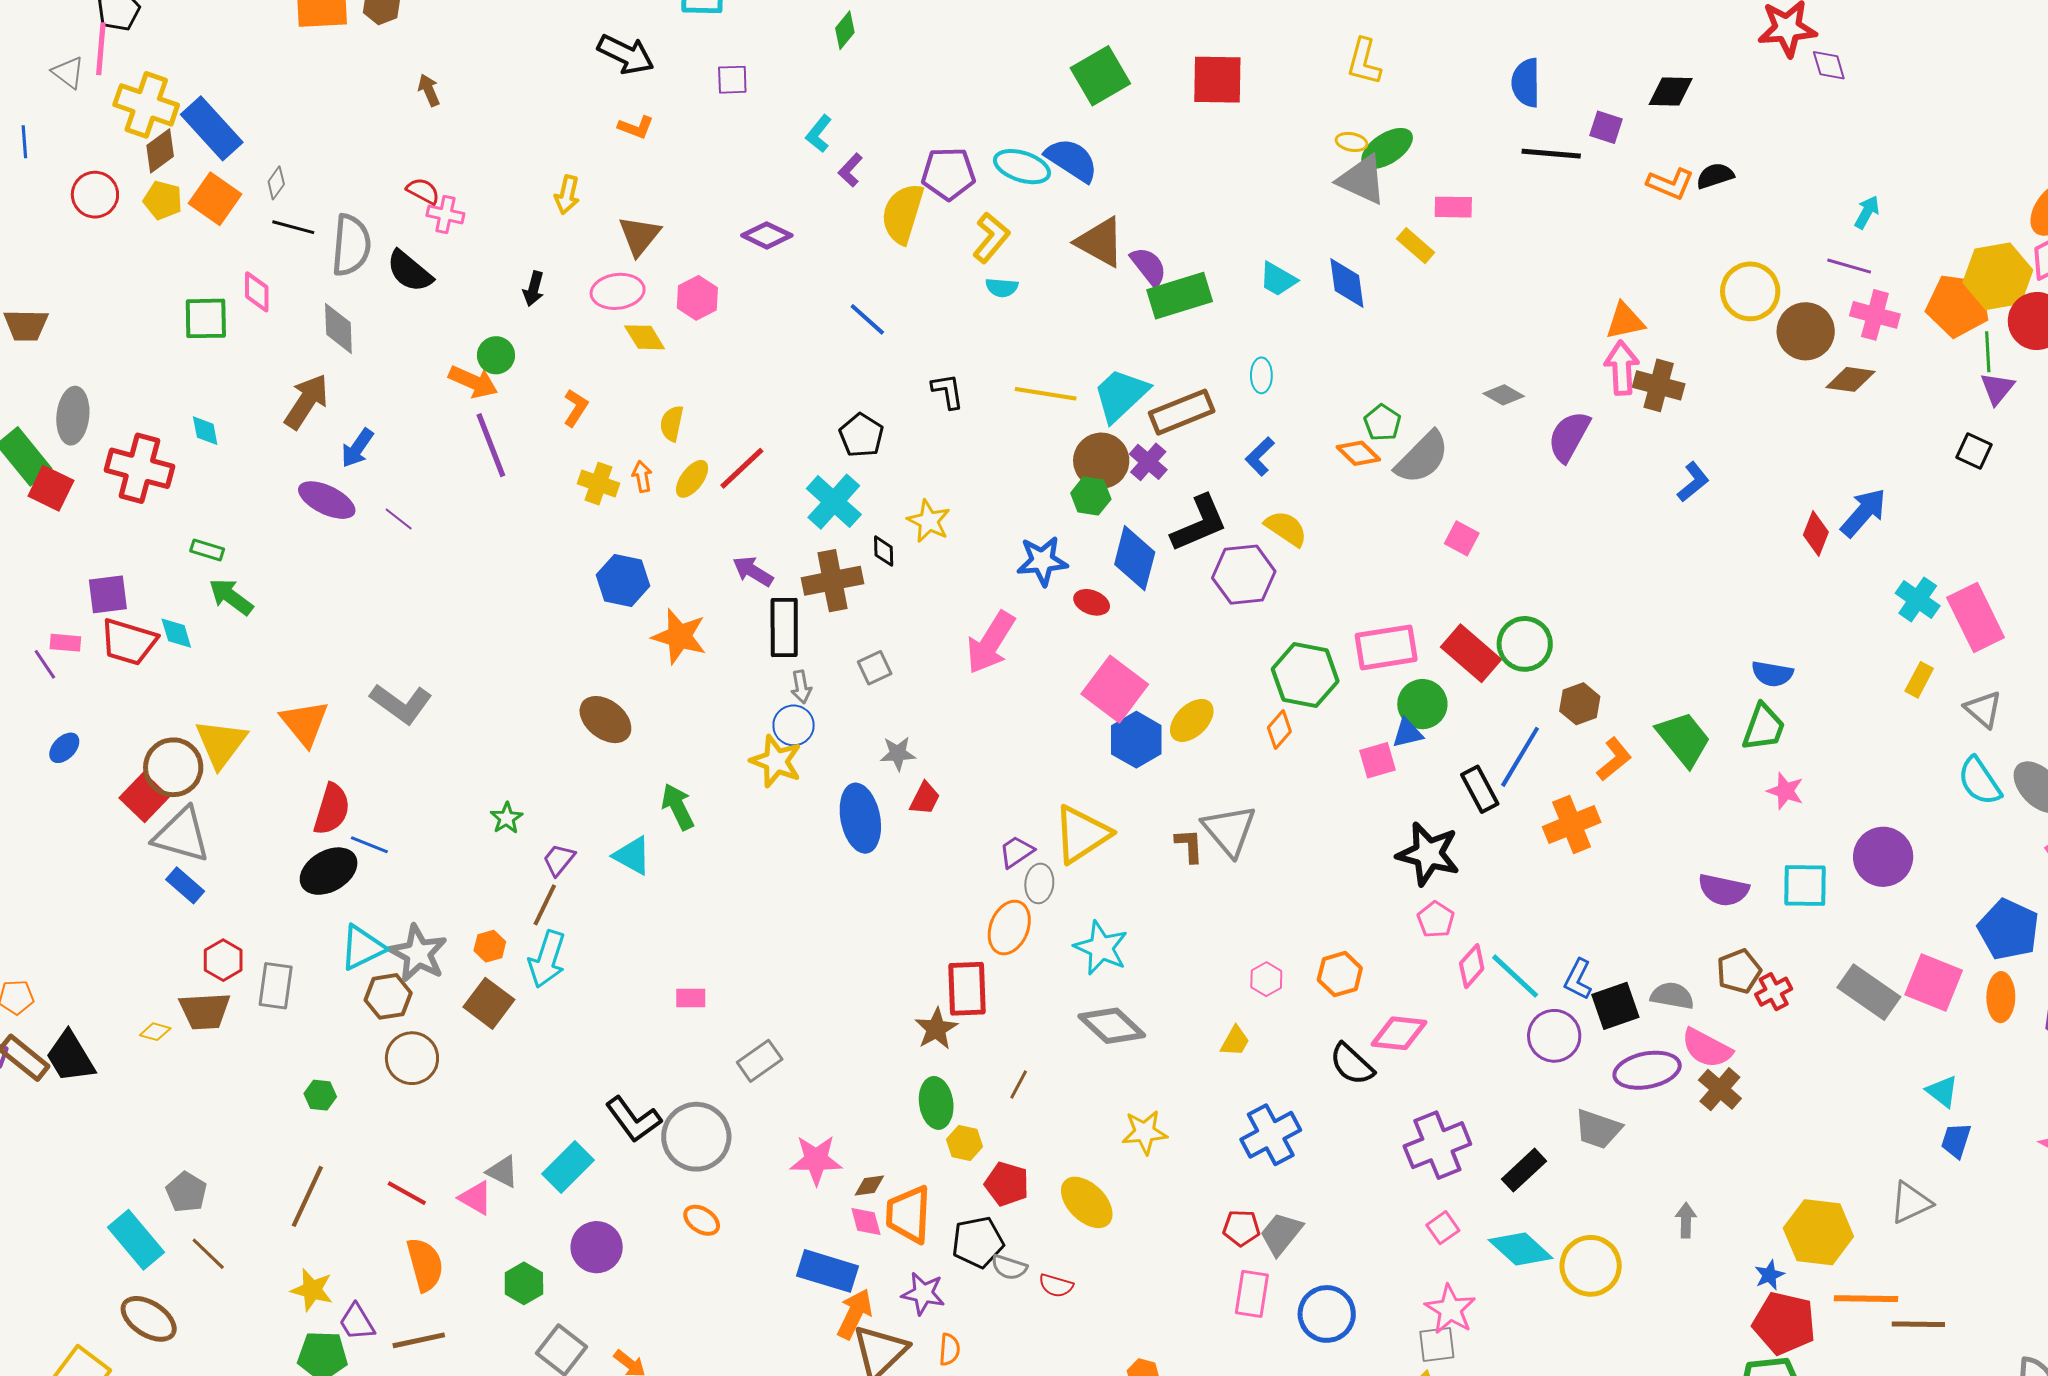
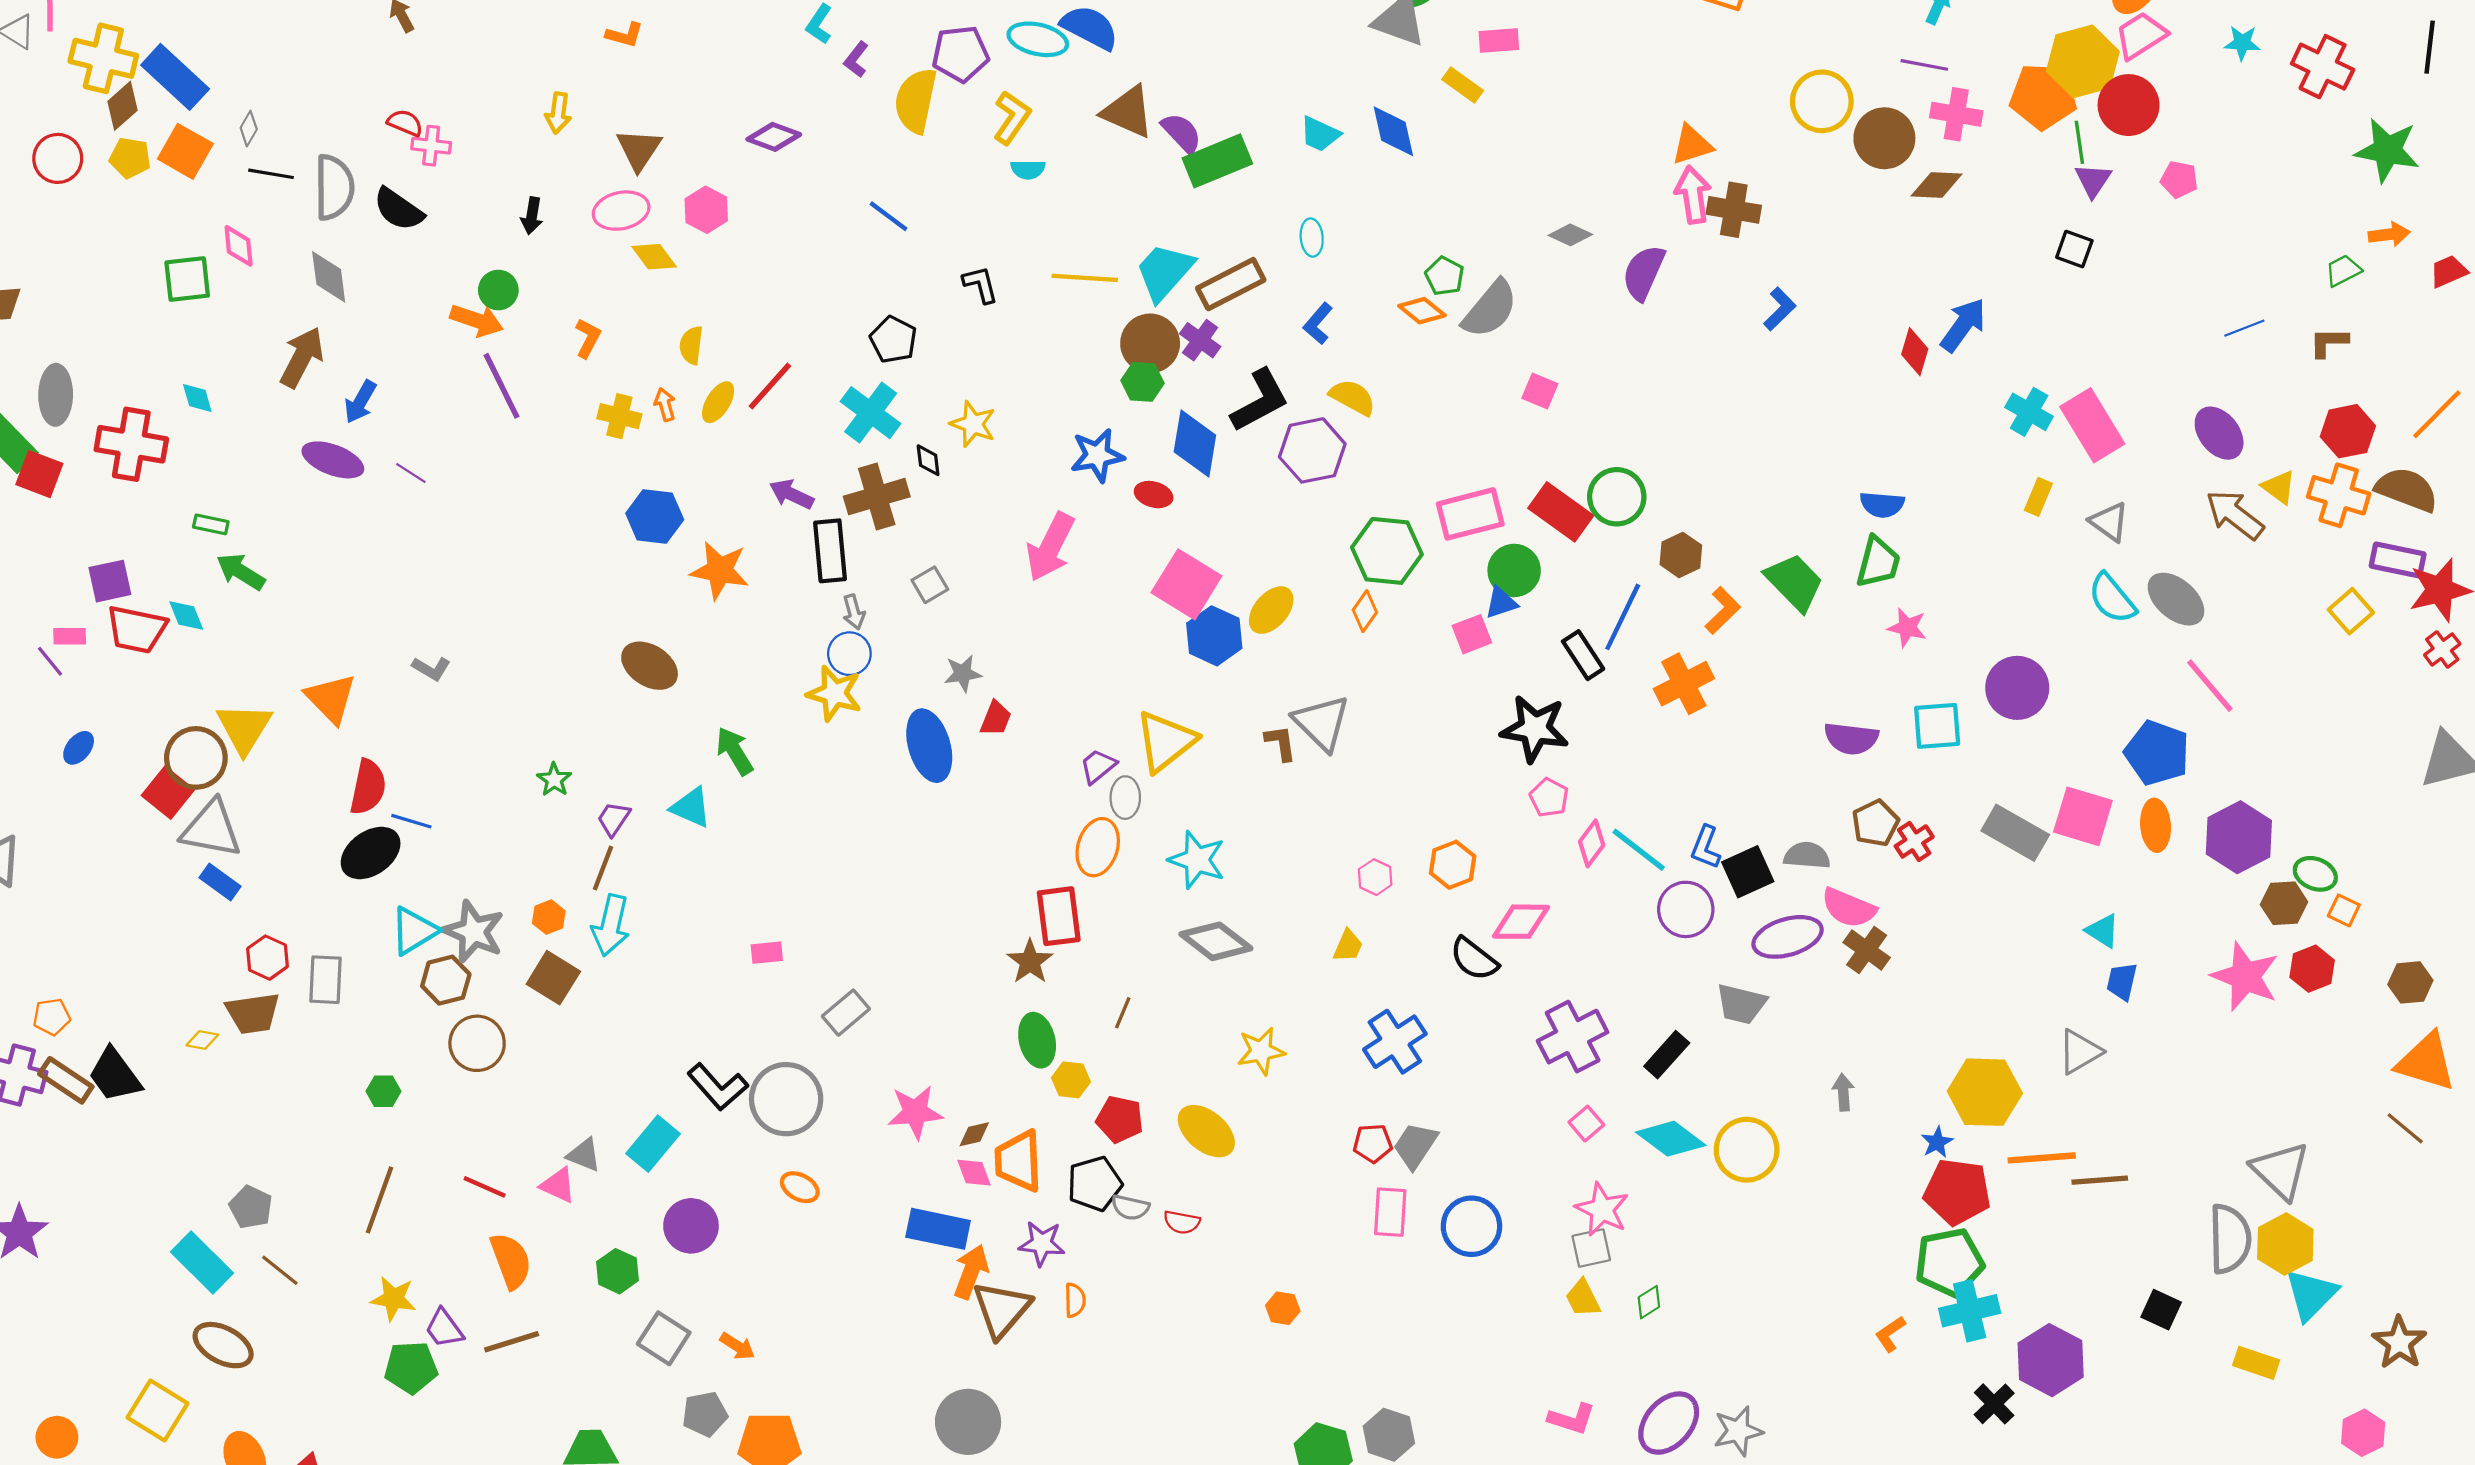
gray L-shape: (401, 704) -> (431, 668), size x0.6

